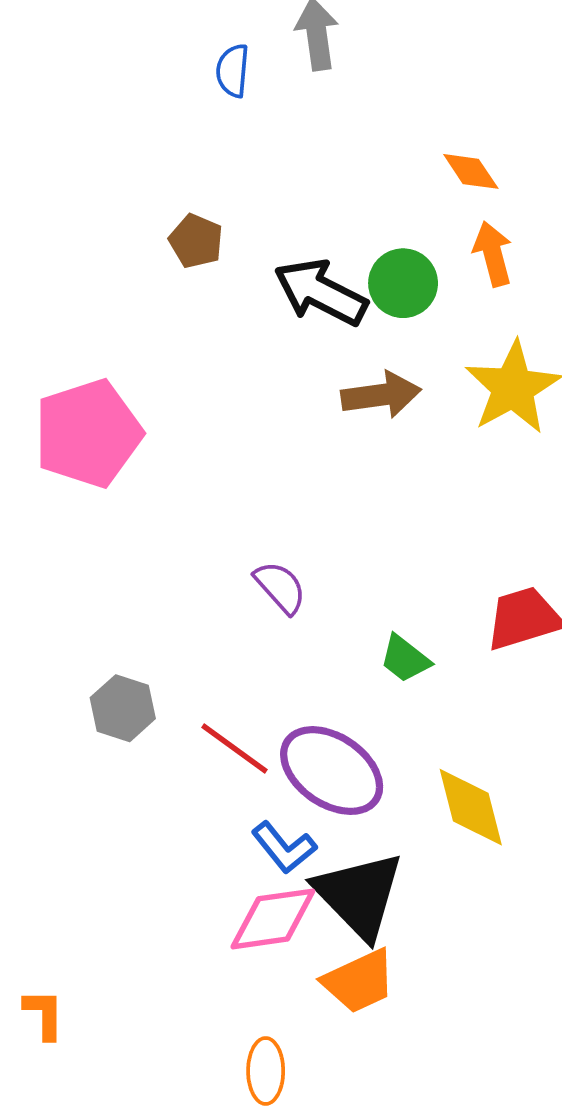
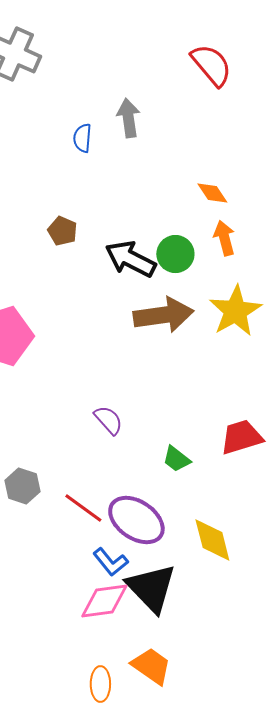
brown arrow: (381, 395) -> (163, 315), size x1.4
orange trapezoid: (359, 981) -> (151, 666), moved, turned -120

